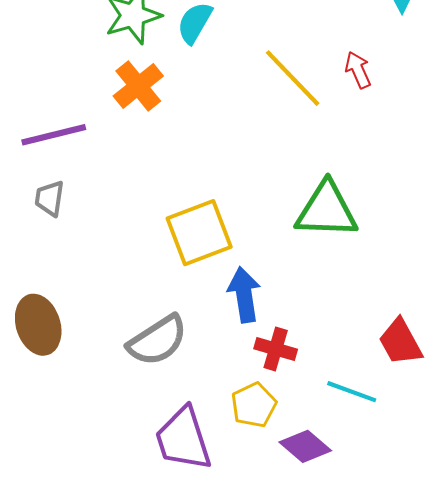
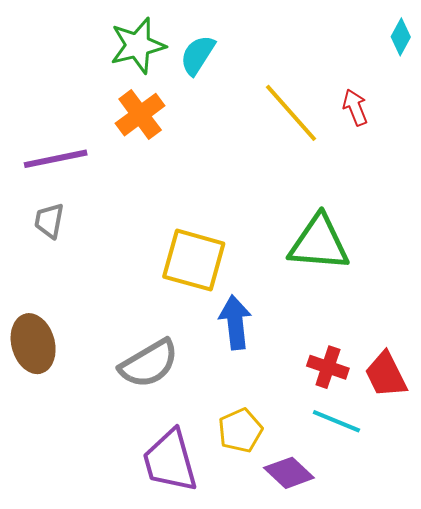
yellow square: (199, 233) -> (194, 260), turned 34
red cross: (276, 349) -> (328, 367), moved

